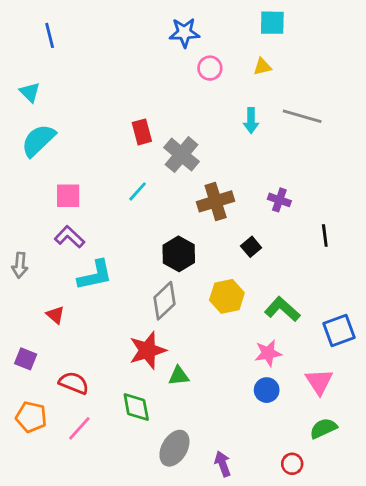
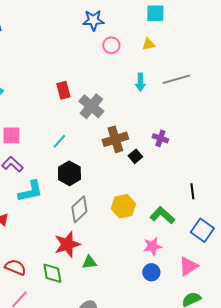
gray line: (302, 116) -> (176, 79), turned -32
cyan line: (138, 191) -> (59, 141), moved
black line: (325, 235) -> (192, 191), moved
black square: (251, 247) -> (135, 156), moved
black hexagon: (179, 254) -> (69, 173), moved
blue square: (339, 330) -> (202, 230), turned -35
pink triangle: (319, 382) -> (188, 266), turned 30
green diamond: (136, 407) -> (52, 273), moved

